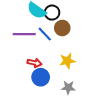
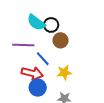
blue line: (45, 34) -> (43, 59), moved
red arrow: (34, 63) -> (32, 73), size x1.5

